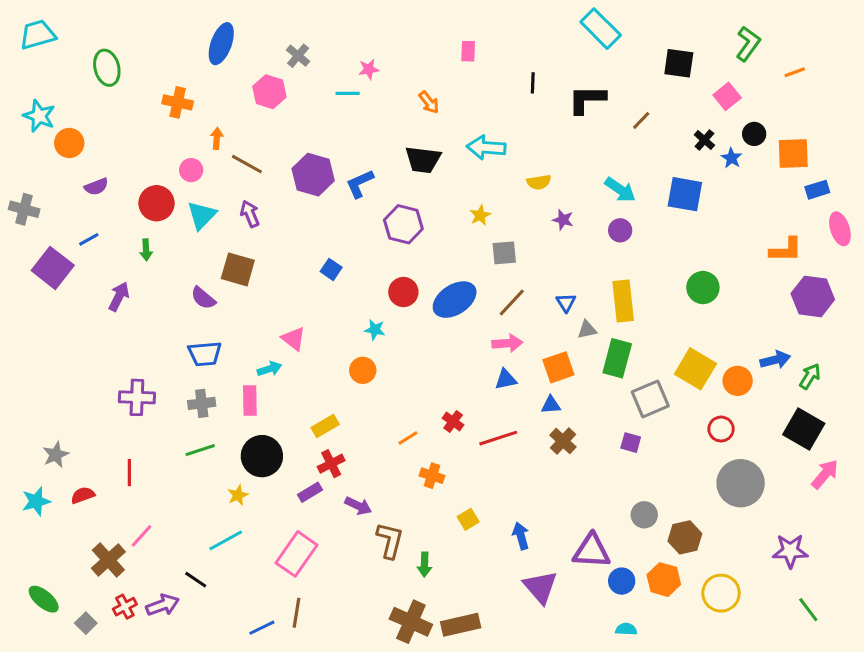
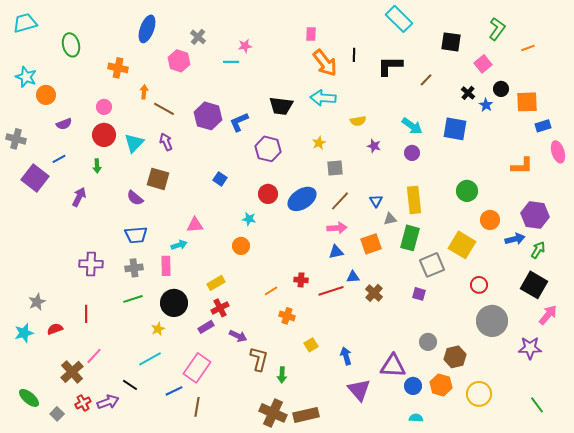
orange arrow: (429, 102) -> (325, 63), moved, size x1.8
pink circle: (191, 170) -> (104, 107), moved
purple hexagon: (813, 297) -> (535, 215), moved
pink triangle: (294, 339) -> (195, 225), turned -42
orange circle: (738, 381) -> (490, 220), moved
blue triangle: (551, 405) -> (353, 277), moved
red cross: (453, 421) -> (301, 280), turned -32
purple star: (790, 551) -> (530, 348), moved
blue line: (262, 628) -> (174, 391), moved

